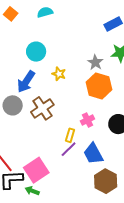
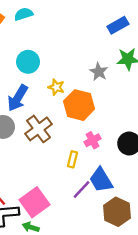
cyan semicircle: (45, 12) -> (24, 14), moved
orange hexagon: (99, 86) -> (79, 105), moved
purple line: (69, 149) -> (81, 190), moved

